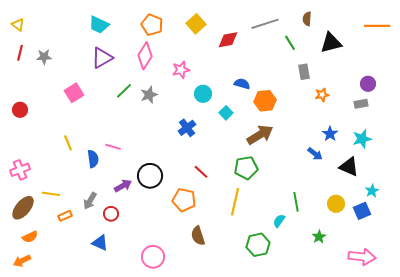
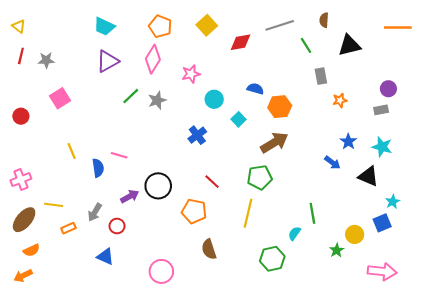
pink square: (74, 93) -> (60, 98), moved
cyan star: (362, 139) -> (382, 147), turned 30
yellow circle: (336, 204) -> (355, 234), moved

